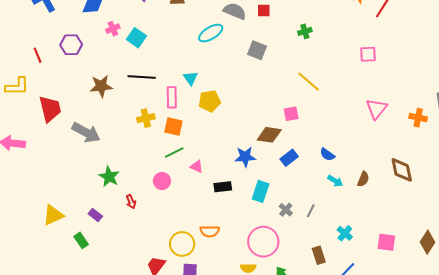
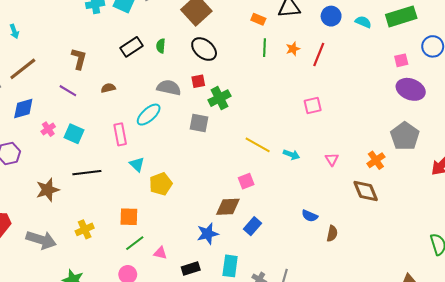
green cross: (305, 31) -> (219, 98), moved, size x1.5
pink rectangle: (172, 97) -> (120, 134), moved
pink triangle: (376, 109) -> (332, 159), size x0.6
yellow cross: (146, 118) -> (85, 229), moved
orange cross: (418, 118) -> (376, 160), turned -36
blue semicircle: (327, 154) -> (310, 216), moved
brown diamond: (402, 170) -> (366, 191), moved
cyan arrow: (335, 181) -> (291, 155), moved

